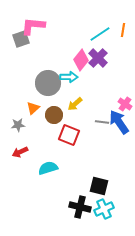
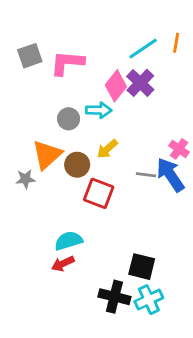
pink L-shape: (33, 26) -> (67, 63), moved
gray circle: (48, 83) -> (69, 119), size x0.6
orange triangle: (33, 108) -> (47, 155), size x1.6
red arrow: (20, 152) -> (63, 264), moved

